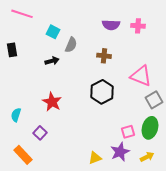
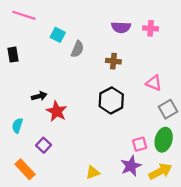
black arrow: (52, 61) -> (39, 96), moved
pink triangle: (141, 76) -> (154, 83), size x0.7
yellow arrow: (147, 157) -> (160, 171), size x1.5
yellow triangle: (95, 158) -> (93, 172), moved

